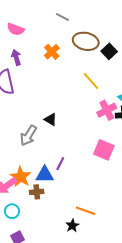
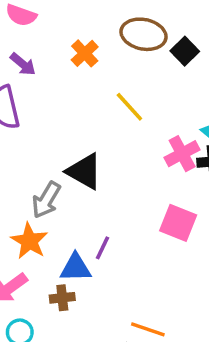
purple arrow: (16, 57) -> (23, 64), turned 147
yellow line: (91, 81) -> (129, 107), moved
black triangle: (51, 119) -> (84, 171), size x1.6
orange star: (21, 177) -> (29, 241), moved

